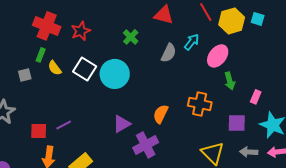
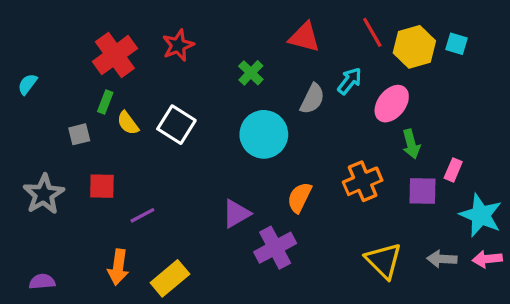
red cross: (47, 26) -> (115, 55), turned 32
red star: (81, 31) -> (178, 45), moved
cyan circle: (115, 74) -> (264, 134), moved
orange cross: (200, 104) -> (363, 181), turned -35
purple square: (237, 123) -> (422, 191), moved
red square: (39, 131) -> (102, 186), moved

